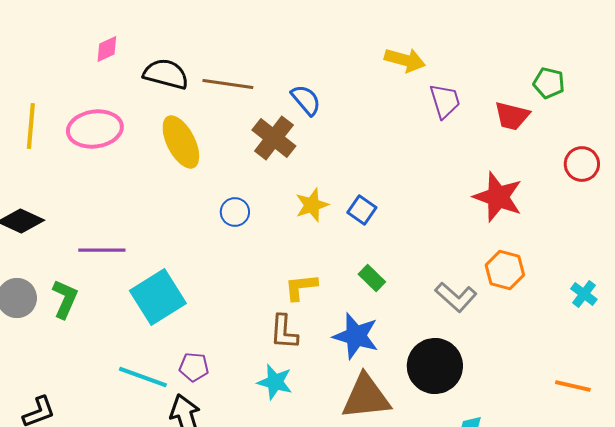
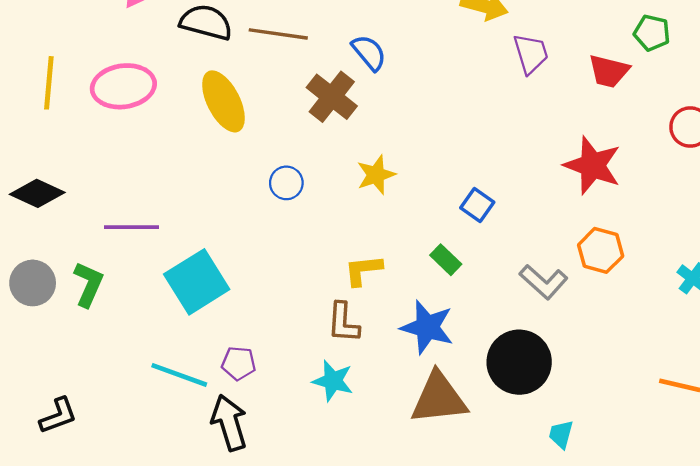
blue square: (362, 210) -> (477, 205), moved

